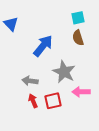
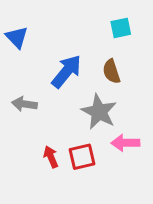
brown semicircle: (78, 38) -> (111, 71), moved
gray arrow: (30, 81) -> (24, 104), moved

